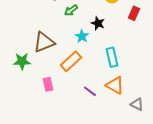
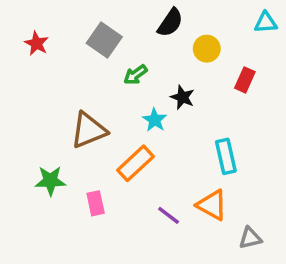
cyan rectangle: (112, 57) -> (226, 156), moved
green star: (22, 61) -> (50, 181), moved
gray triangle: (137, 104) -> (250, 238), turned -40

